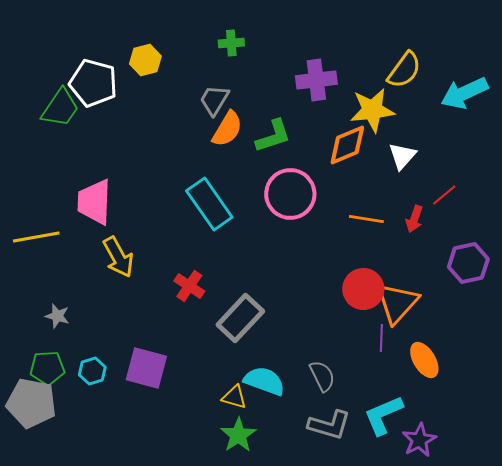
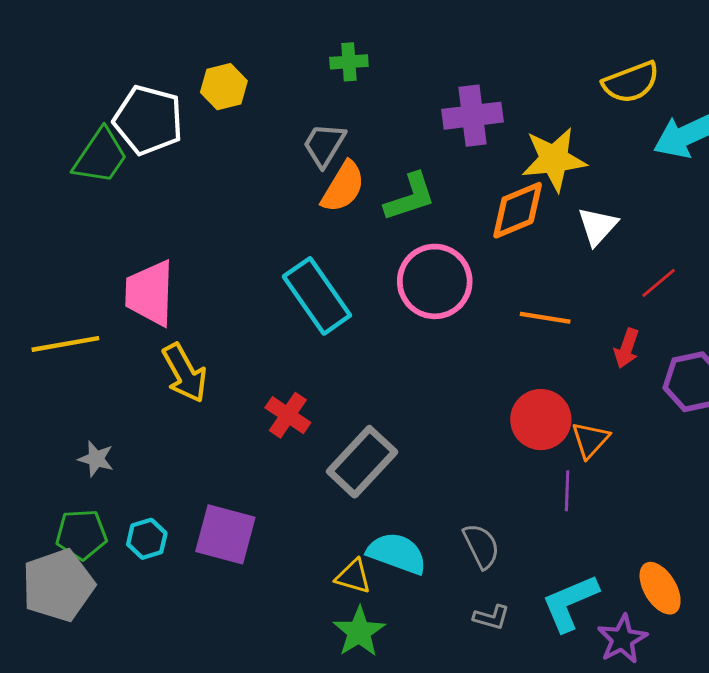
yellow semicircle: (404, 70) -> (631, 82), moved, turned 33
red arrow: (414, 219) -> (627, 348), moved
orange triangle: (397, 303) -> (590, 440), size x0.6
orange ellipse: (424, 360) -> (660, 588), moved
gray pentagon: (31, 403) -> (58, 585), turned -30
gray L-shape: (329, 425) -> (491, 617), size x0.6

